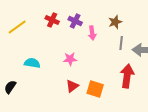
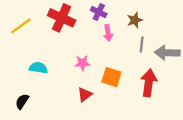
red cross: (52, 20) -> (62, 18), size x1.6
purple cross: (75, 21) -> (99, 12), moved
black semicircle: (10, 87) -> (22, 101), moved
orange square: (95, 89) -> (111, 77), moved

